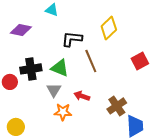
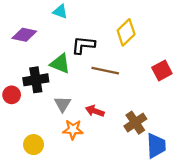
brown line: (91, 61) -> (105, 71), turned -55
green triangle: (60, 68) -> (60, 64), moved
yellow circle: (16, 127) -> (34, 145), moved

